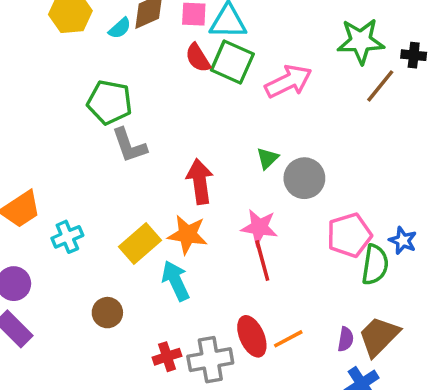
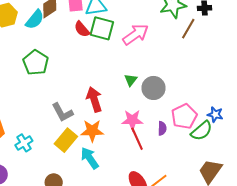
cyan semicircle: (120, 28) -> (35, 19), size x1.5
green pentagon: (110, 102) -> (36, 63), turned 30
gray L-shape: (129, 145) -> (62, 112), moved
green semicircle: (375, 265) -> (202, 131), turned 50
purple semicircle: (346, 339) -> (162, 128), moved

